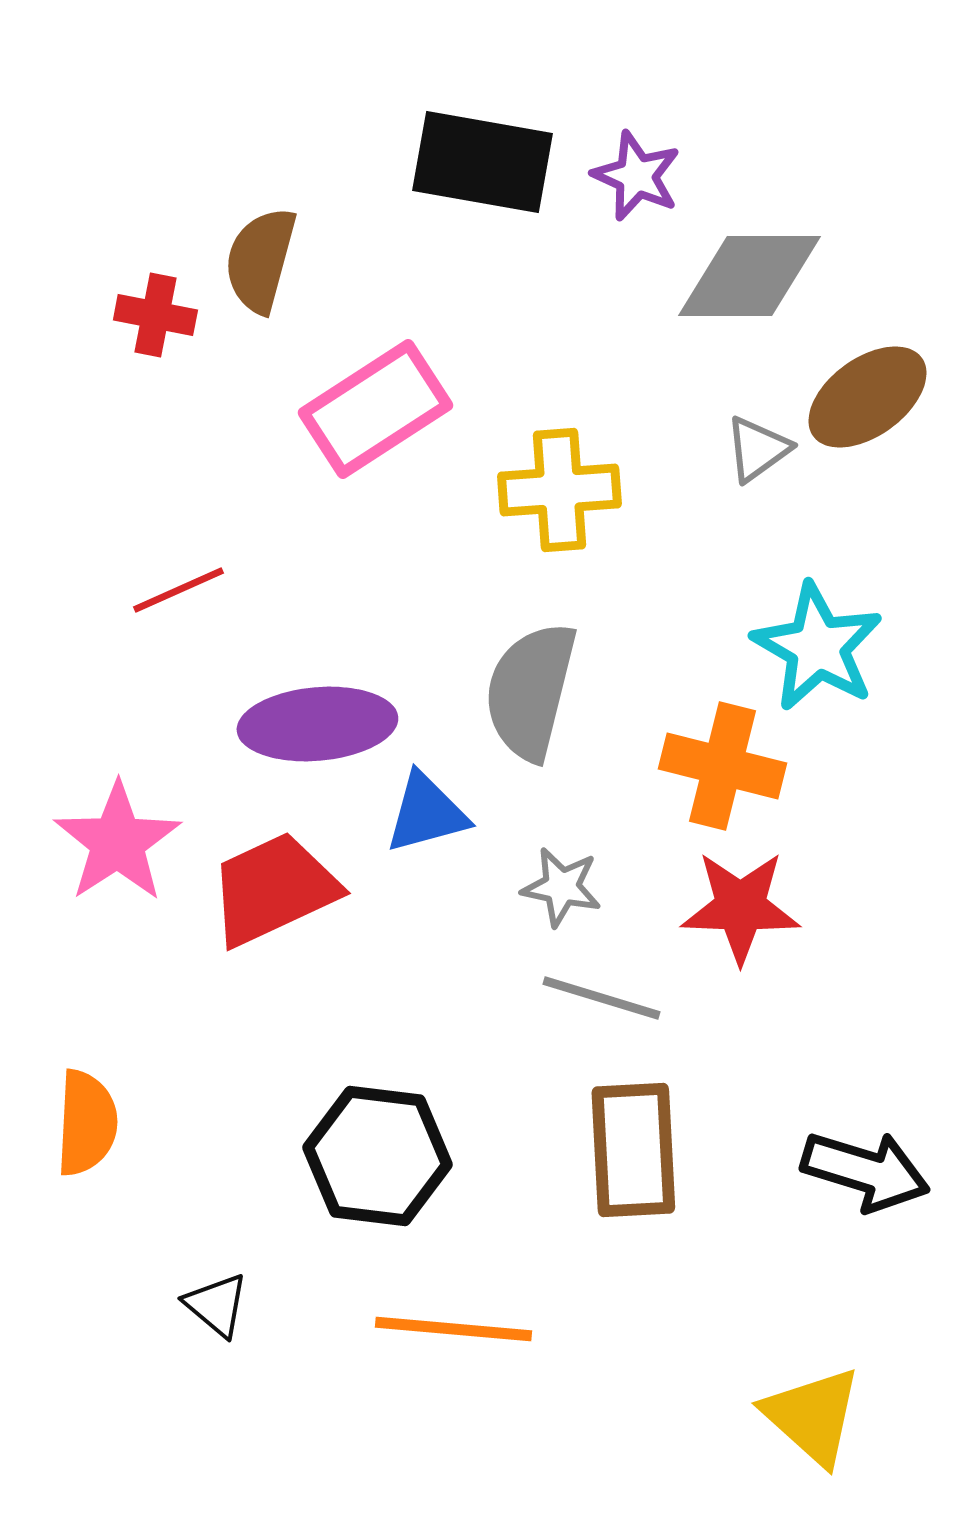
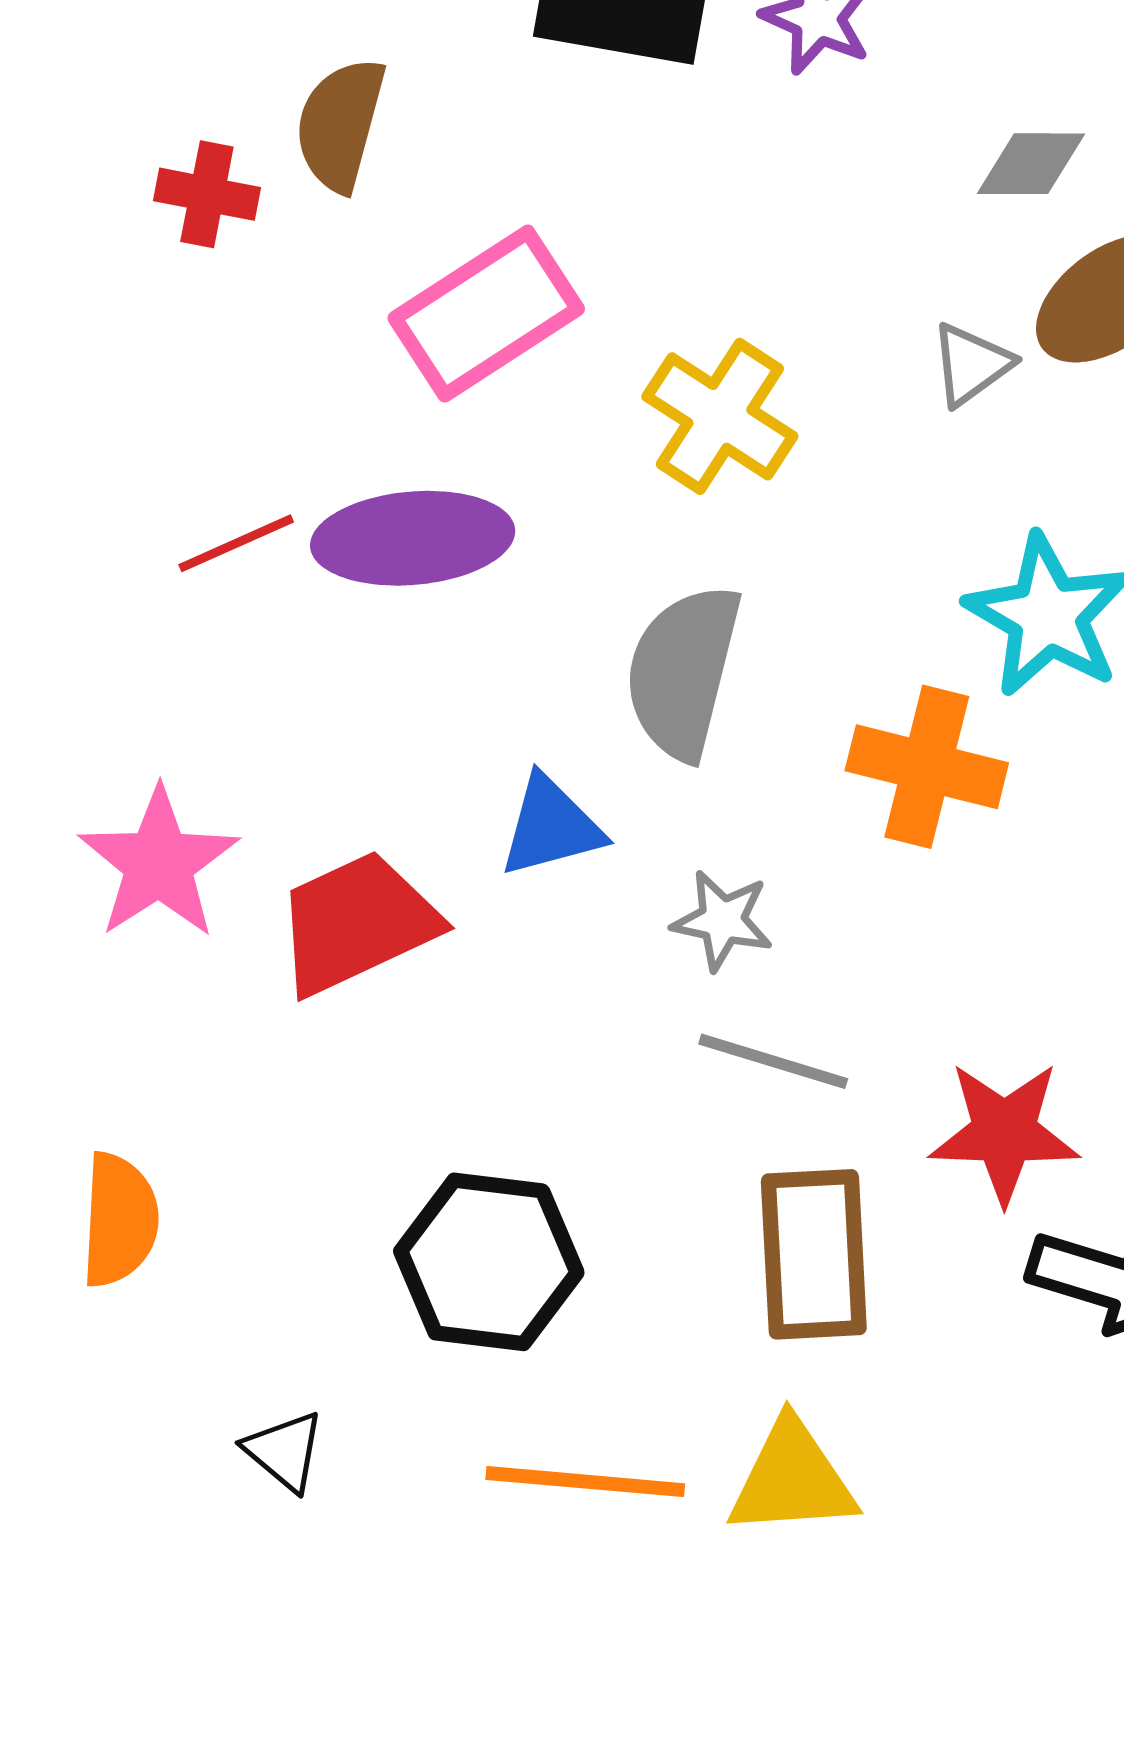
gray diamond: (749, 276) -> (1031, 164), moved, size x0.6
yellow cross: (559, 490) -> (720, 416), turned 37
purple ellipse: (317, 724) -> (413, 538), moved
red star: (740, 907) -> (1004, 1132), moved
yellow triangle: (812, 1416) -> (792, 1479), moved, turned -46

